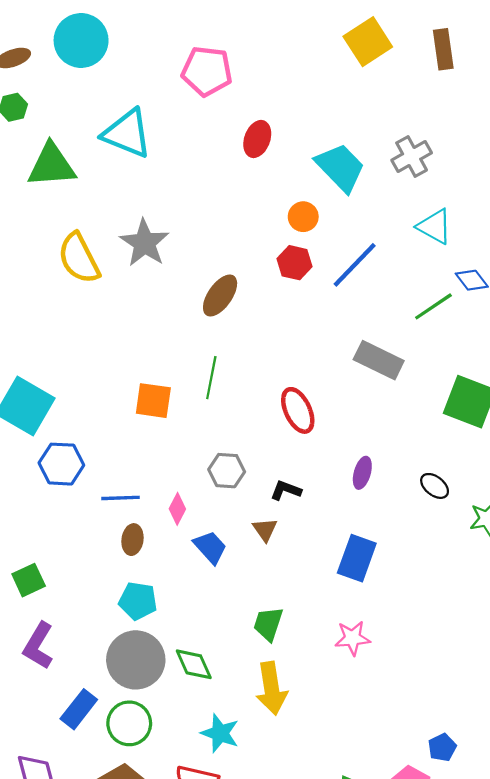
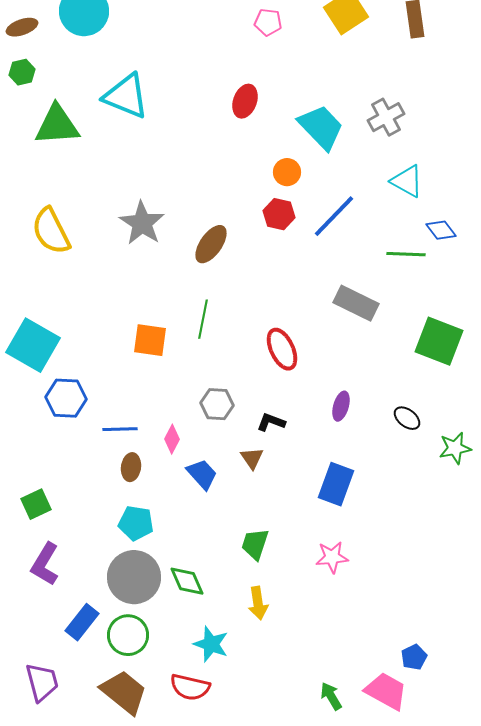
pink pentagon: (207, 71) -> (268, 22), moved, size x0.6
gray star: (145, 243) -> (142, 223), moved
yellow semicircle: (79, 258) -> (51, 231), moved
green line: (433, 306) -> (406, 254), turned 36
yellow arrow: (271, 688) -> (258, 603), size x0.7

